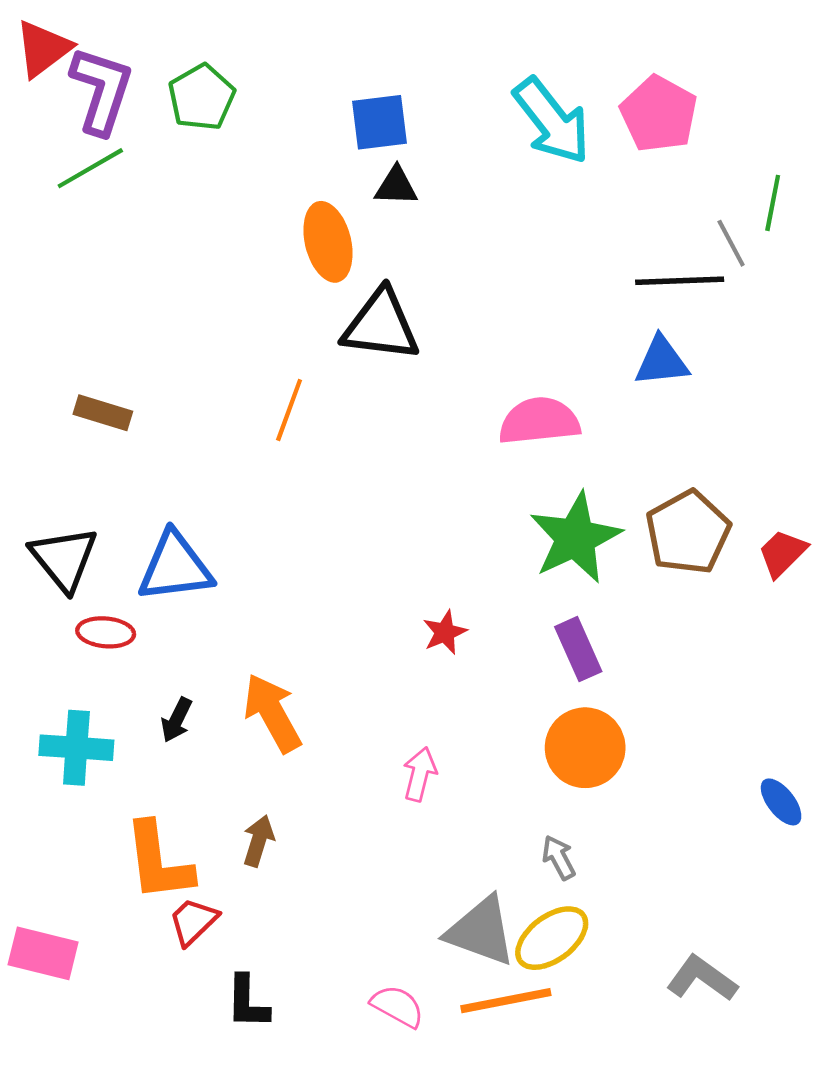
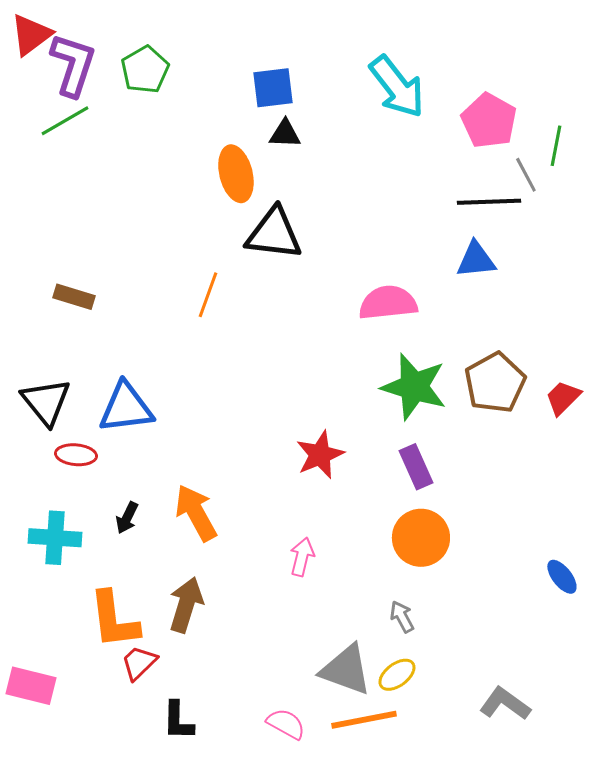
pink pentagon: (659, 114) -> (489, 121), moved
green star: (575, 538) -> (414, 387), turned -30
red star: (445, 632) -> (320, 455), size x1.5
brown arrow: (258, 841) -> (186, 605), size x1.5
yellow ellipse: (552, 938) -> (397, 675), size x0.7

